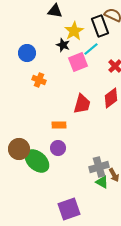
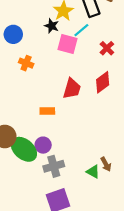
pink square: (78, 62) -> (68, 44), turned 36
purple circle: (58, 148) -> (43, 145), moved
gray cross: (99, 167) -> (54, 166), moved

